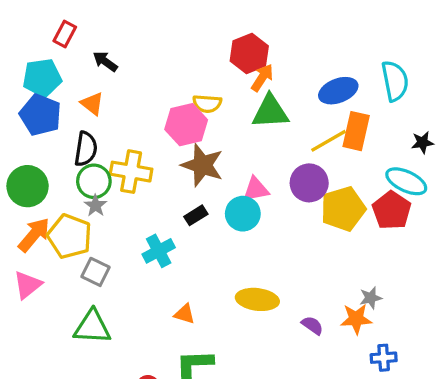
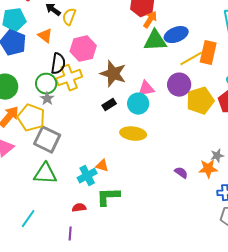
blue ellipse: (338, 91) -> (176, 35), moved
yellow semicircle: (207, 104) -> (69, 17), moved, turned 108
pink hexagon: (186, 125) -> (83, 49), moved
black semicircle: (86, 149) -> (58, 64), moved
yellow cross: (131, 172) -> (69, 78), turned -30
cyan cross: (159, 251) -> (87, 176), moved
gray square: (95, 272) -> (47, 140), size x1.5
yellow ellipse: (257, 299) -> (133, 134), moved

